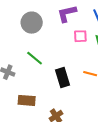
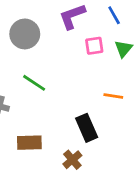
black rectangle: (63, 77) -> (87, 128), moved

